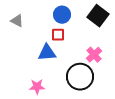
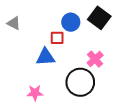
blue circle: (62, 15) -> (71, 22), moved

